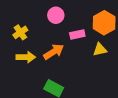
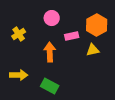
orange arrow: (54, 52) -> (50, 52), turned -60
yellow arrow: (26, 57) -> (19, 75), moved

